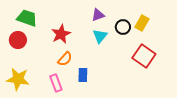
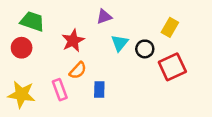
purple triangle: (98, 15) -> (104, 17), moved
black circle: (123, 27) -> (145, 49), moved
red square: (144, 56) -> (172, 67), turned 30
pink rectangle: (56, 83) -> (60, 90), moved

